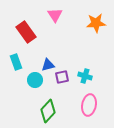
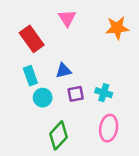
cyan rectangle: (16, 62) -> (30, 76), moved
blue triangle: (48, 65) -> (63, 71), moved

